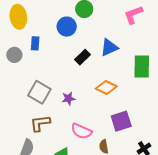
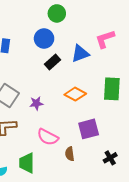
pink L-shape: (133, 15) -> (105, 39), moved
blue circle: (67, 27) -> (44, 39), moved
green rectangle: (142, 67) -> (112, 89), moved

